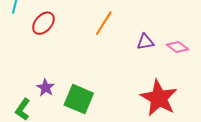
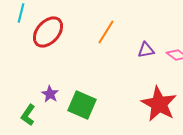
red ellipse: (43, 23) -> (48, 32), size x1.4

